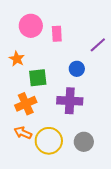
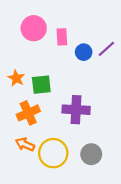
orange star: (17, 59) -> (16, 78), moved
blue circle: (77, 69) -> (84, 52), moved

